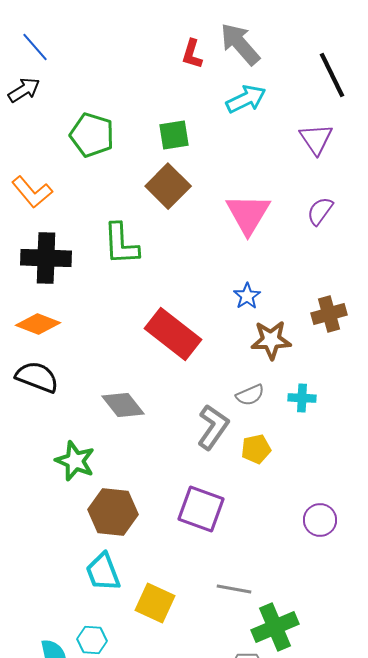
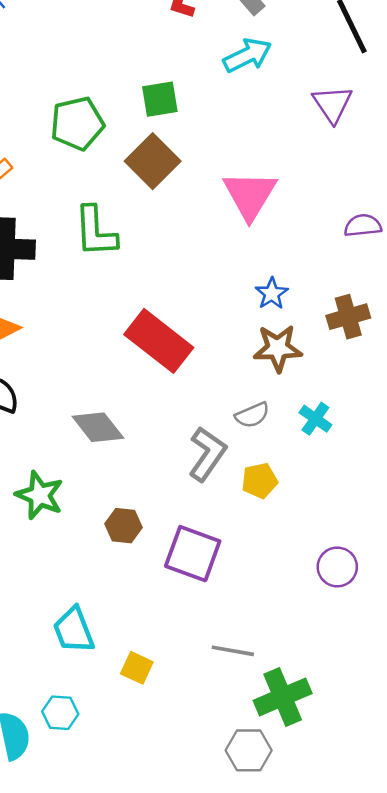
green pentagon: (92, 135) -> (77, 123), moved, turned -30
purple semicircle: (320, 211) -> (363, 226), moved, turned 48
blue star: (247, 296) -> (272, 294), moved
cyan cross: (302, 398) -> (315, 419), turned 32
brown hexagon: (113, 512) -> (123, 526), moved, size x0.6
yellow square: (155, 603) -> (137, 668), size x0.7

